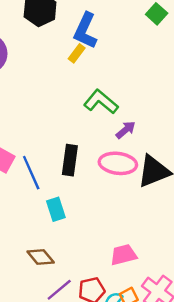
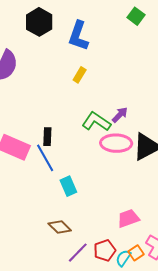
yellow rectangle: (77, 53) -> (80, 75), moved
green L-shape: (101, 102) -> (96, 122), moved
black rectangle: (70, 160) -> (47, 137), moved, size x0.7

